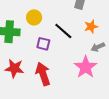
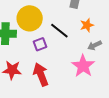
yellow circle: (34, 17) -> (30, 18), size x1.6
purple square: (43, 44) -> (40, 44), turned -32

